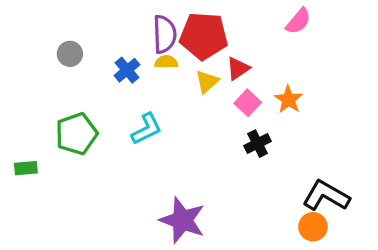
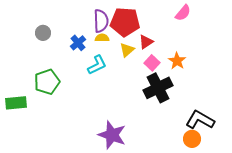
cyan L-shape: (147, 129) -> (97, 65), moved
black cross: (258, 144) -> (158, 88), size x1.8
green rectangle: (26, 168) -> (16, 103), size x1.5

